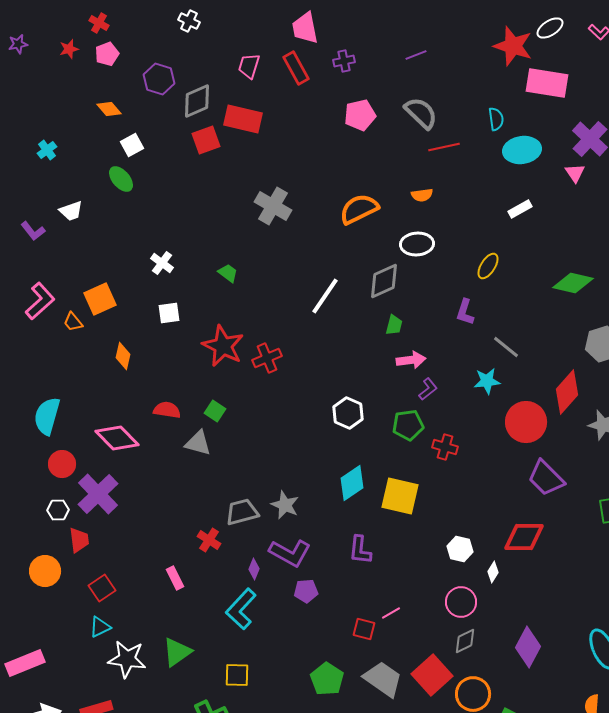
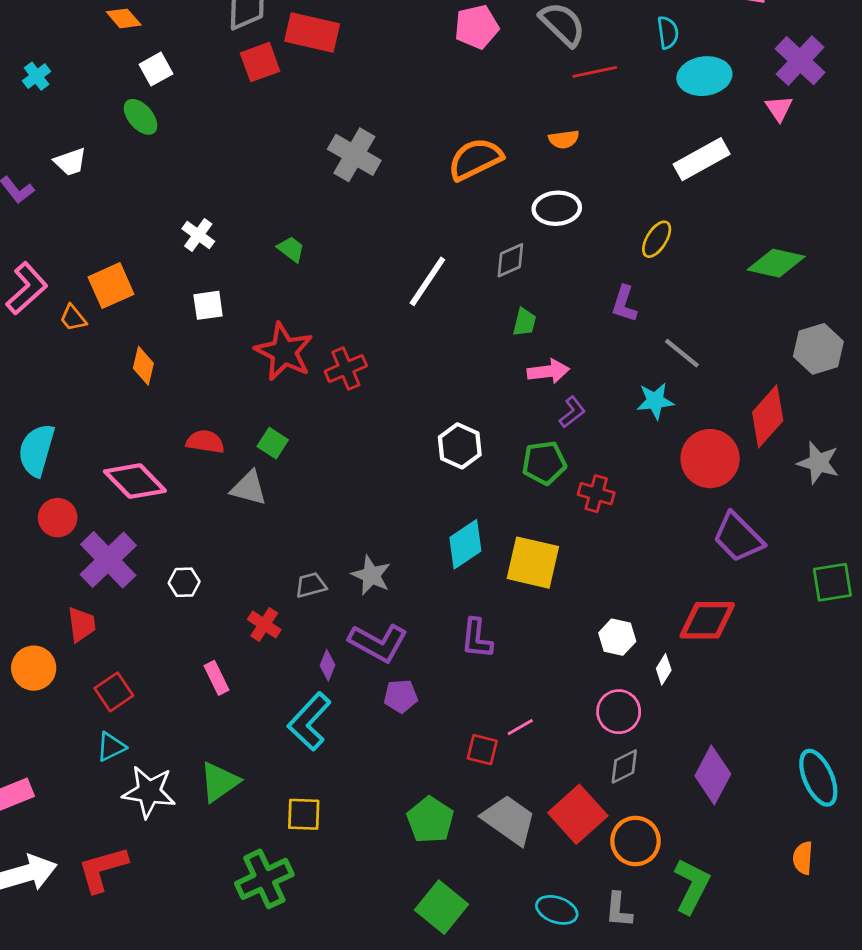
white rectangle: (520, 209) -> (702, 159), size x1.6
gray diamond: (384, 281) -> (510, 260), size x0.7
white hexagon: (58, 510) -> (184, 582), moved
gray trapezoid: (242, 512) -> (311, 585), size x0.7

